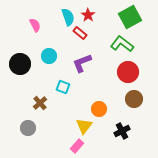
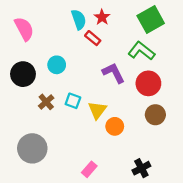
pink semicircle: (35, 25) -> (24, 29), moved, size x1.5
purple L-shape: (82, 63) -> (114, 73), moved, turned 85
brown cross: (40, 103) -> (46, 102), moved
yellow triangle: (84, 126) -> (97, 110), moved
gray circle: (28, 128) -> (32, 148), size x1.6
black cross: (122, 131) -> (141, 168), moved

